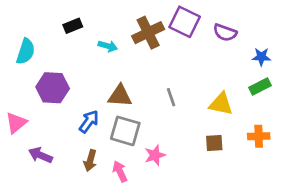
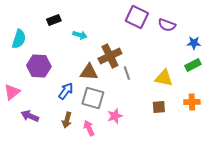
brown cross: (148, 33) -> (110, 56), moved

